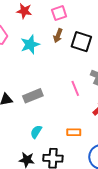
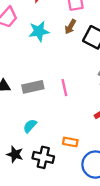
pink line: (75, 88) -> (64, 88), moved
orange rectangle: (74, 132) -> (70, 142), moved

